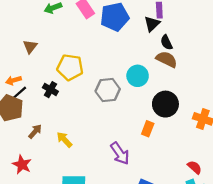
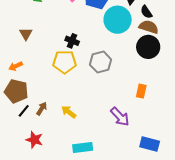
yellow pentagon: (70, 67) -> (65, 62), moved
cyan circle: (138, 76) -> (118, 20), moved, size x1.4
black cross: (50, 90) -> (72, 41), moved
black line: (20, 92) -> (24, 111), moved
black circle: (165, 104) -> (148, 47), moved

